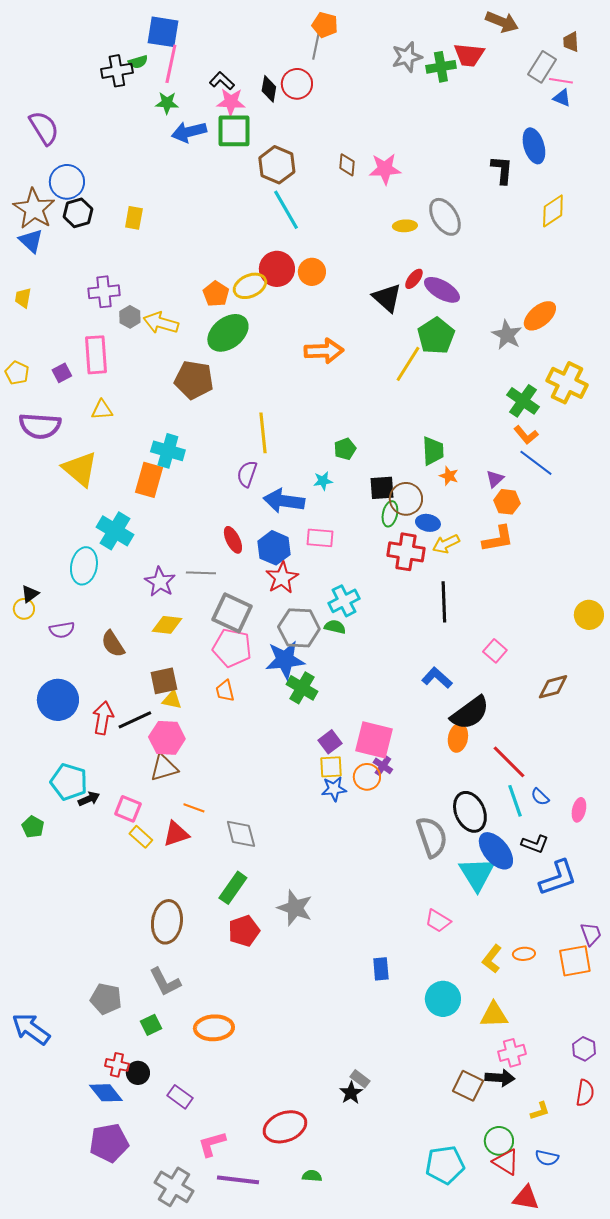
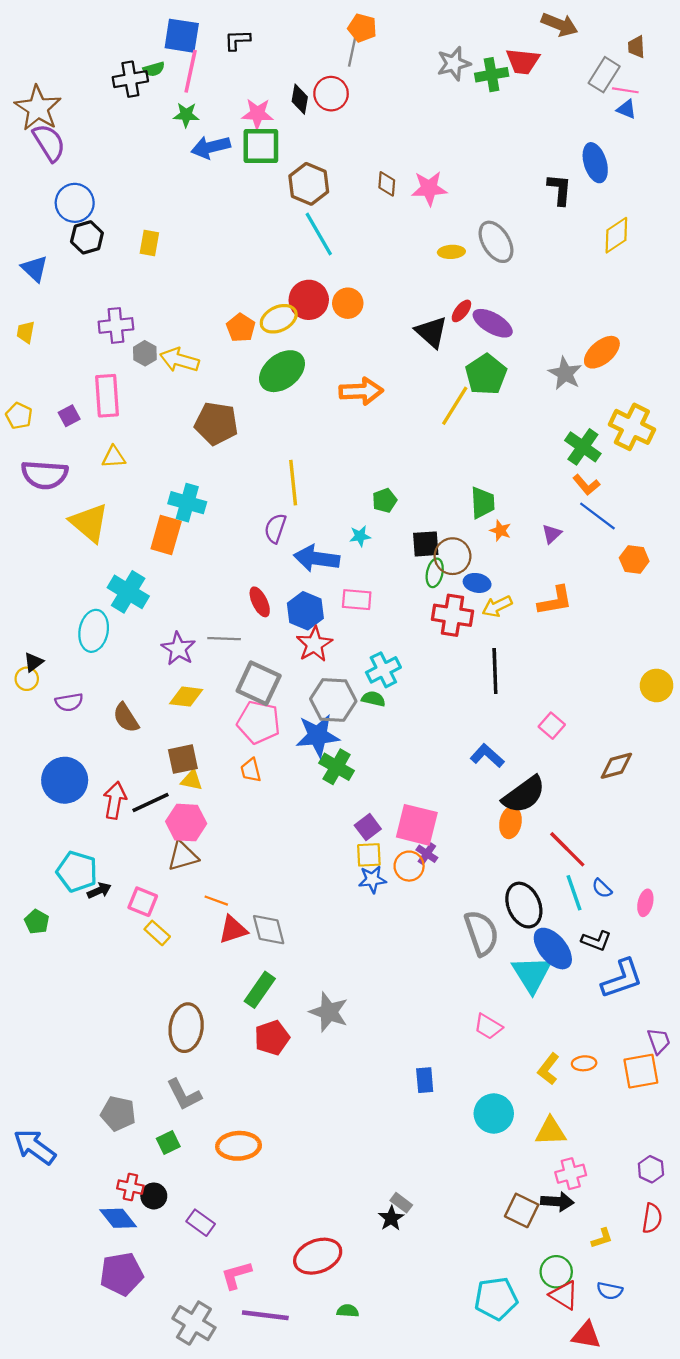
black L-shape: (222, 81) -> (237, 40), moved, turned -45
brown star: (34, 209) -> (38, 108), moved
green ellipse: (228, 333) -> (282, 371), moved
orange hexagon: (507, 502) -> (634, 560), moved
red triangle: (176, 834) -> (233, 930), moved

